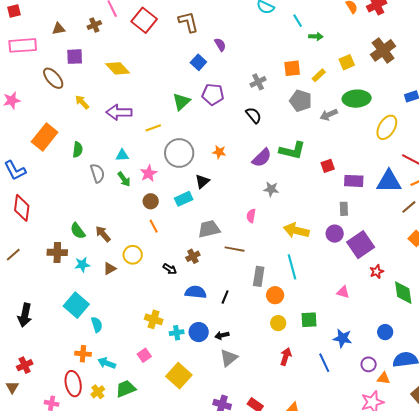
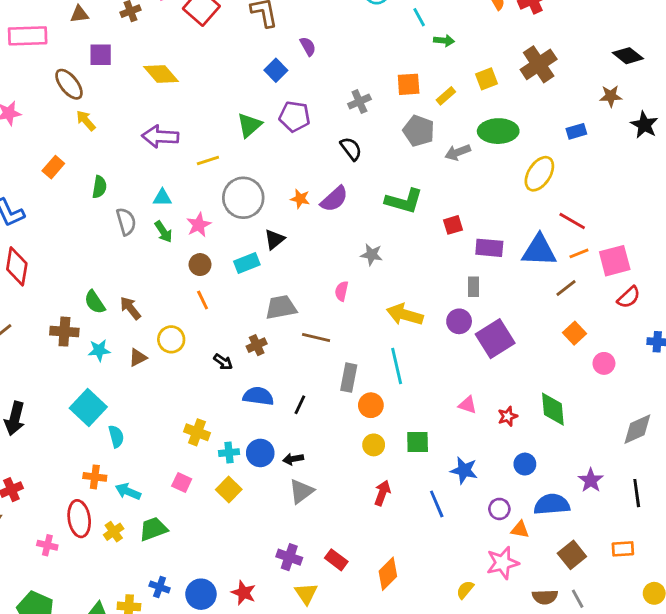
yellow arrow: (82, 102) -> (86, 121), moved
orange rectangle: (45, 137) -> (53, 167), size x0.6
purple semicircle: (262, 158) -> (334, 199), moved
red star: (377, 272) -> (508, 416), moved
pink square: (144, 355) -> (182, 483), turned -32
yellow square: (179, 376) -> (229, 490), moved, size x0.7

